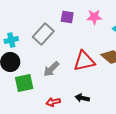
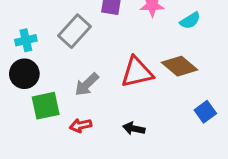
red arrow: (53, 102) -> (81, 125), moved

